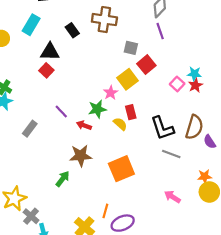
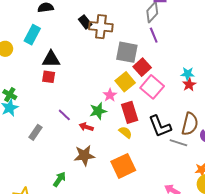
black rectangle: (72, 30) -> (85, 22), moved
gray square: (131, 48) -> (127, 52), size x1.6
red square: (46, 70) -> (49, 77), turned -32
pink square: (177, 84) -> (152, 87), moved, size x1.6
red rectangle: (131, 112) -> (130, 112), size x1.5
yellow semicircle: (120, 124) -> (125, 132), moved
gray line: (171, 154) -> (178, 143), moved
green arrow: (63, 179) -> (59, 179), moved

